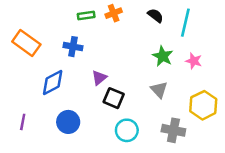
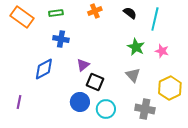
green rectangle: (86, 15) -> (56, 13), moved
orange rectangle: (26, 43) -> (22, 17), moved
blue circle: (68, 122) -> (80, 102), moved

